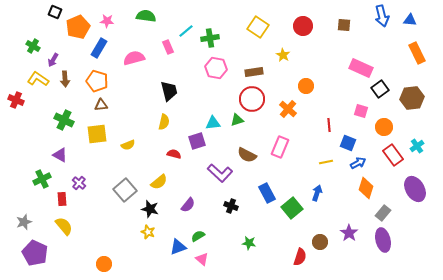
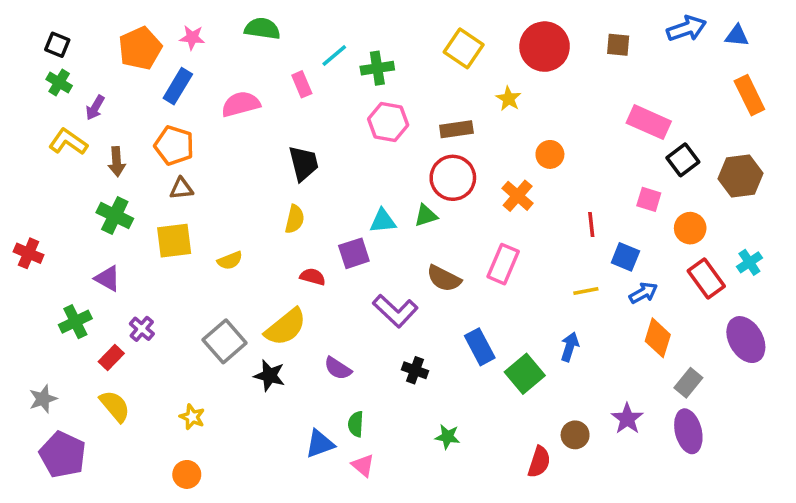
black square: (55, 12) -> (57, 45), moved
blue arrow: (382, 16) -> (687, 29), turned -95
red circle: (303, 26) -> (545, 47), size x1.4
brown arrow: (65, 79) -> (117, 162), moved
red cross: (16, 100) -> (29, 253), moved
yellow semicircle: (159, 182) -> (286, 327), size x1.4
red rectangle: (62, 199) -> (111, 358), turned 48
purple semicircle: (188, 205) -> (338, 368), turned 84
yellow star: (148, 232) -> (192, 417), moved
green semicircle: (198, 236) -> (356, 424), turned -56

